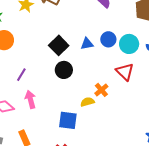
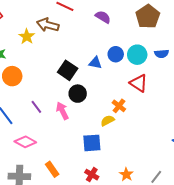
blue triangle: (87, 44) -> (95, 63), turned 32
purple line: (21, 75) -> (36, 107), turned -56
pink arrow: (30, 99) -> (62, 111), moved

